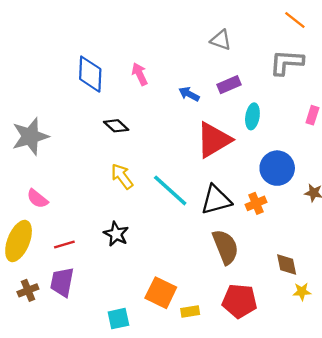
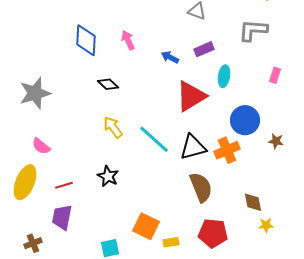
orange cross: (256, 203) -> (227, 150), size x1.4
brown cross: (28, 290) -> (33, 243), moved

